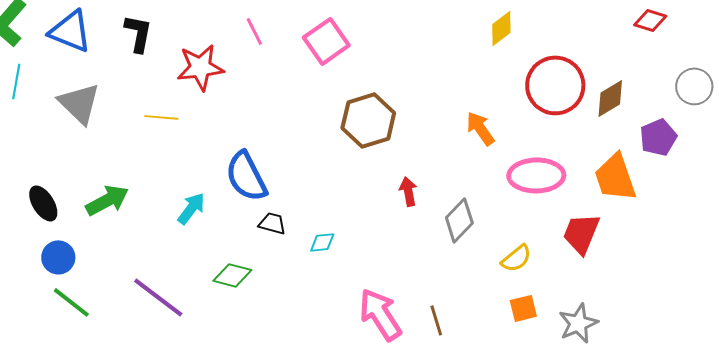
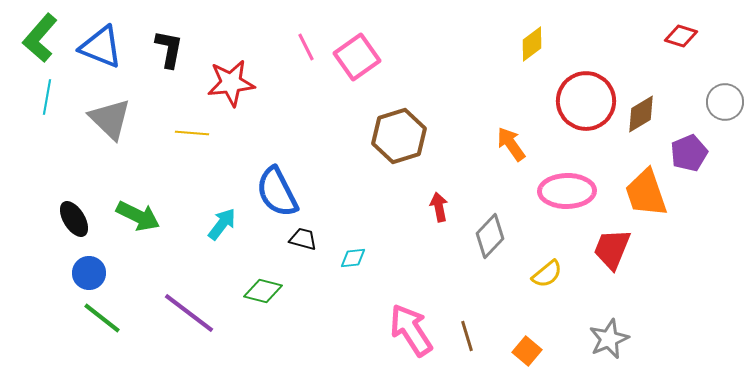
pink line: (254, 31) -> (306, 47), moved
green arrow: (107, 200) -> (138, 216), turned 54
orange square: (523, 308) -> (527, 351), moved, turned -36

